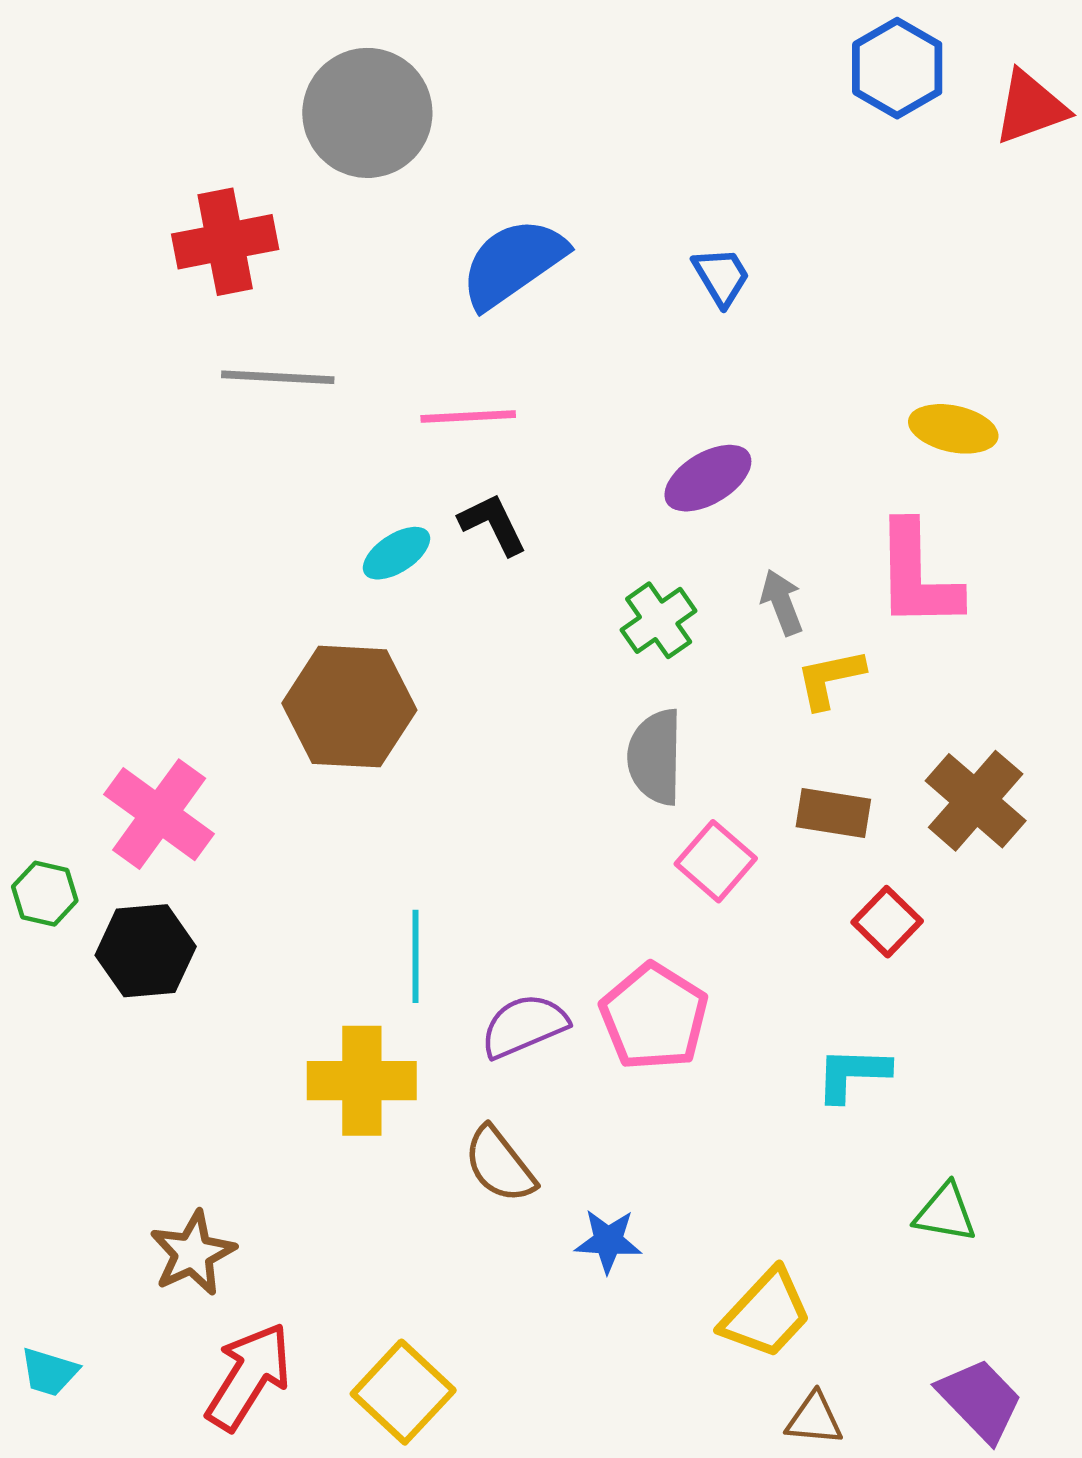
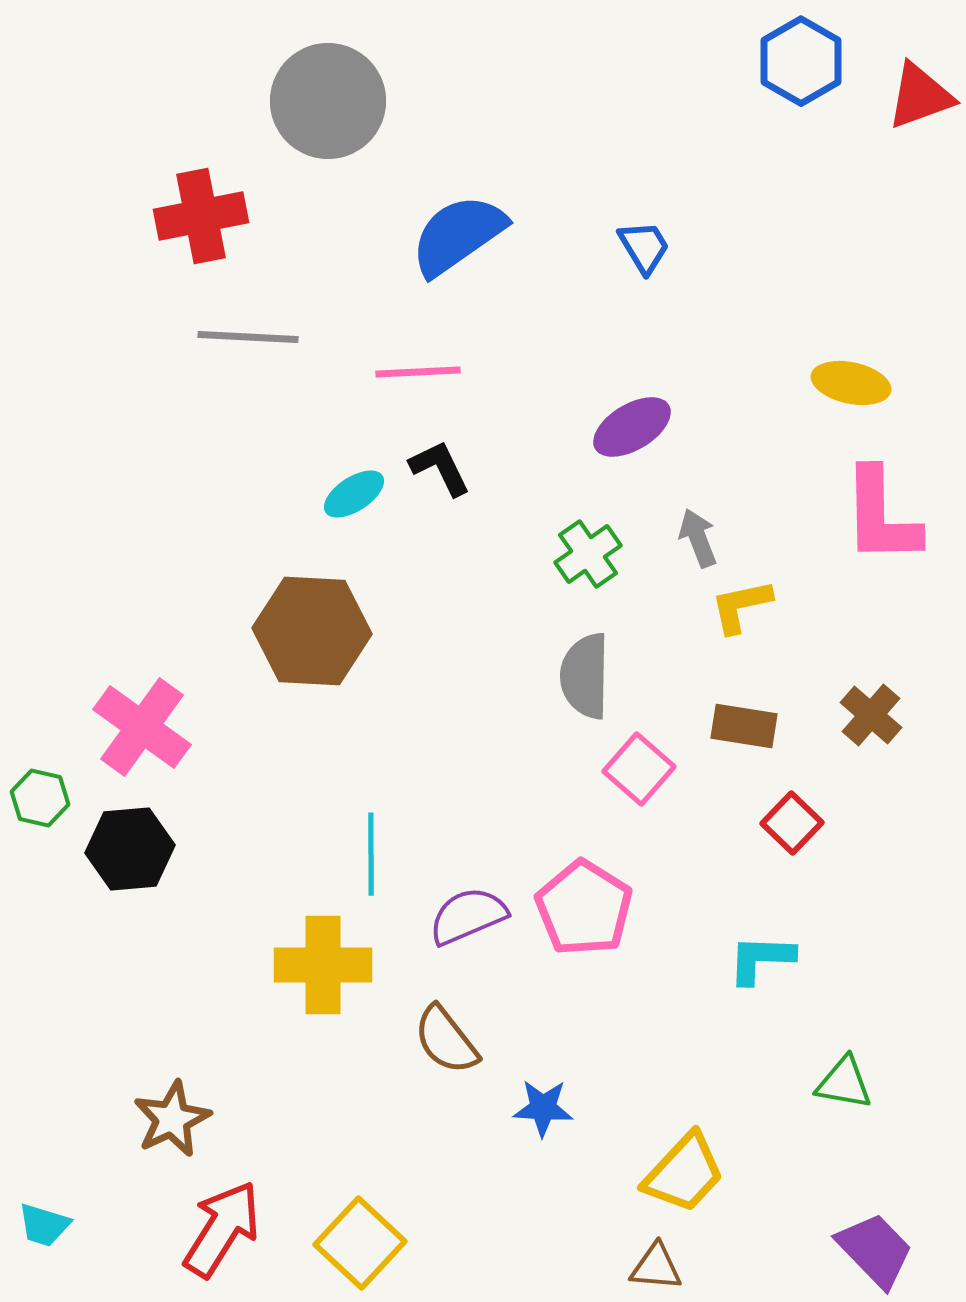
pink L-shape: (917, 576) -> (881, 516), moved
brown cross: (976, 801) -> (871, 715), size x0.7
brown triangle: (814, 1419) -> (656, 1267), moved

